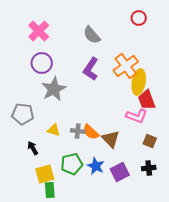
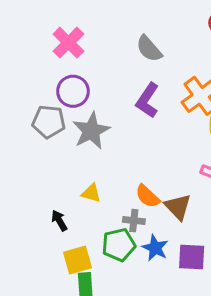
gray pentagon: (23, 114) -> (49, 122), moved
gray cross: (78, 131) -> (134, 221), moved
purple square: (120, 172) -> (192, 257), turned 30

